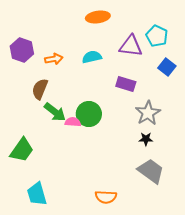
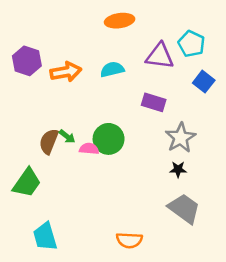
orange arrow: (54, 59) -> (66, 72), size x1.4
brown semicircle: (40, 89) -> (49, 141), moved
green arrow: (55, 112) -> (67, 136), size x0.6

